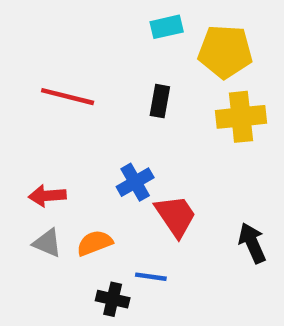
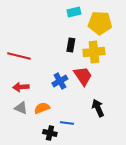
red line: (68, 97) -> (19, 56), moved
yellow cross: (241, 117) -> (94, 52), moved
red trapezoid: (176, 216) -> (83, 76), moved
black arrow: (252, 243) -> (98, 108), moved

